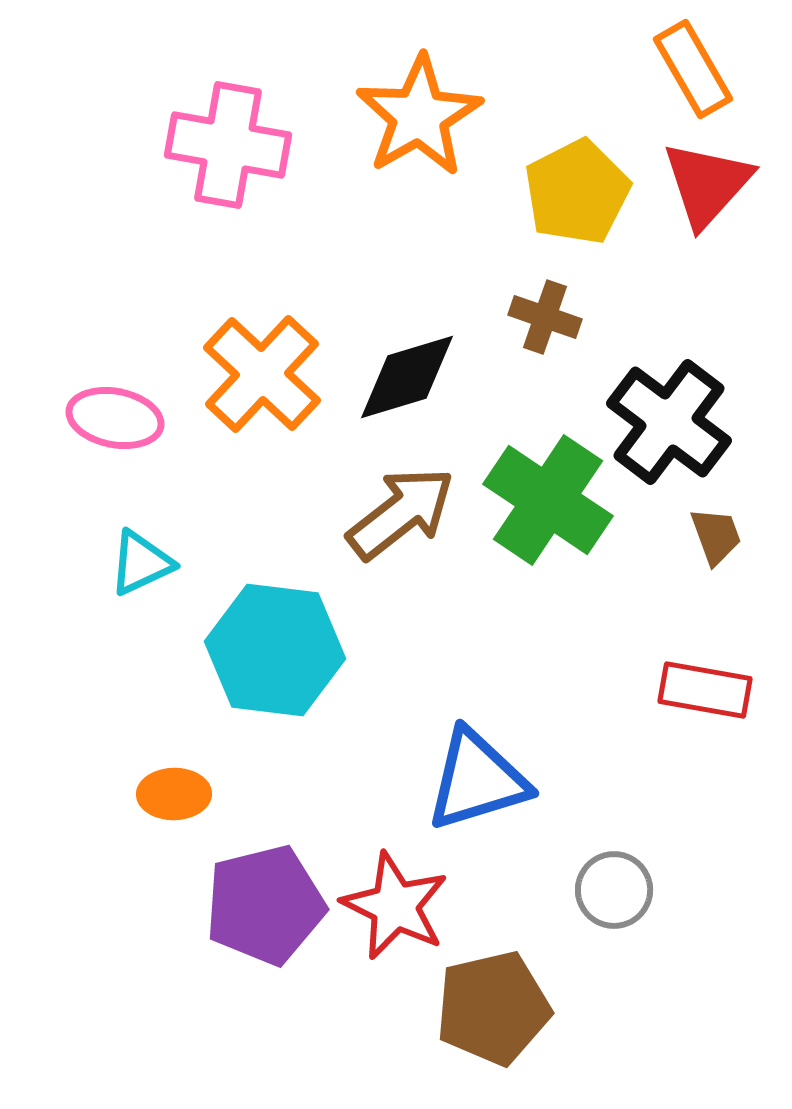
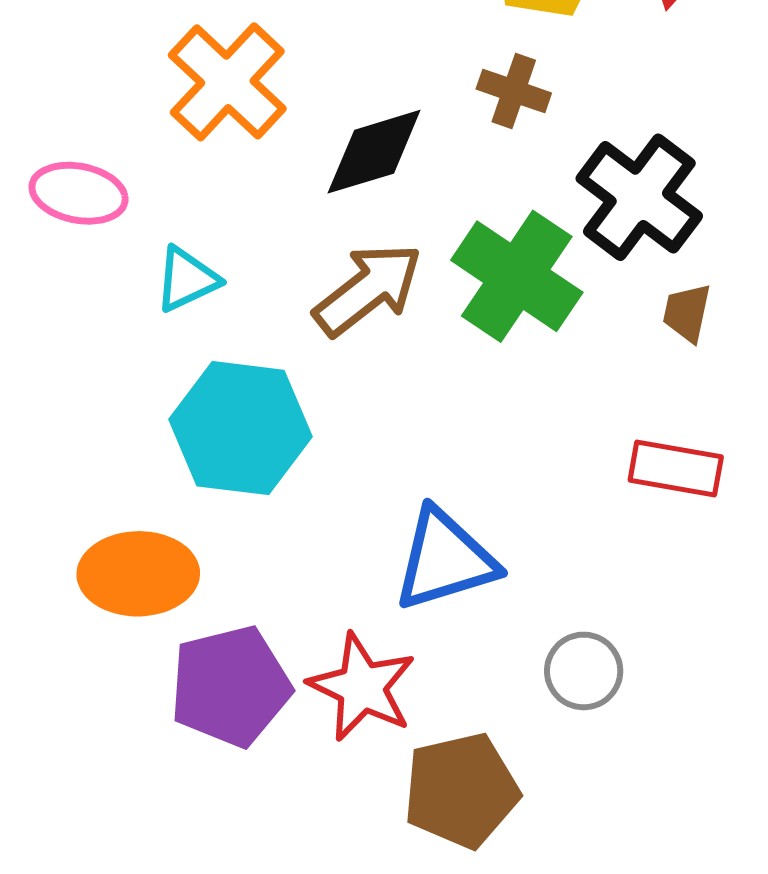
orange cross: (262, 374) -> (227, 82), moved
brown trapezoid: (716, 536) -> (687, 313), turned -148
cyan triangle: (141, 563) -> (187, 279), moved
orange ellipse: (174, 794) -> (138, 574), size x1.6

